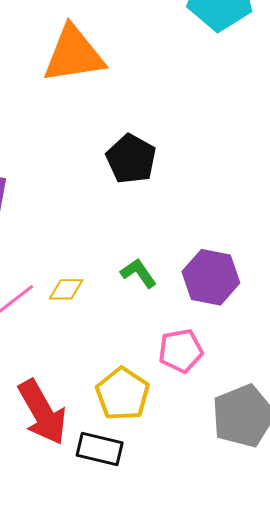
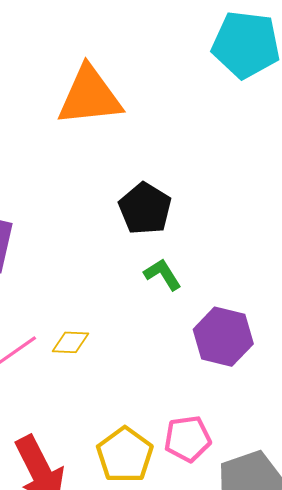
green L-shape: (138, 273) -> (163, 274), moved
pink pentagon: (181, 351) -> (188, 439), moved

